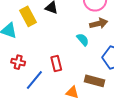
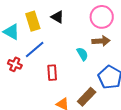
blue line: (34, 80) -> (35, 50), moved
brown rectangle: (95, 81) -> (87, 97), turned -72

